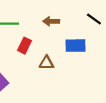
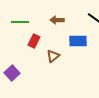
brown triangle: (47, 63) -> (53, 56), turned -40

